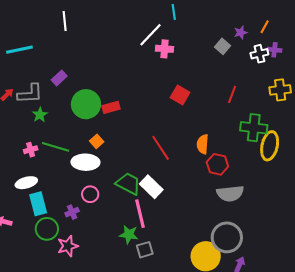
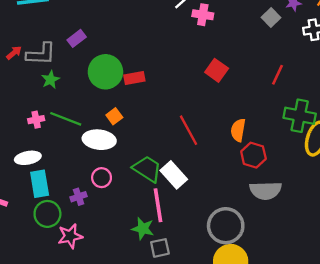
gray circle: (227, 237) -> (226, 226), moved

